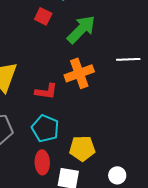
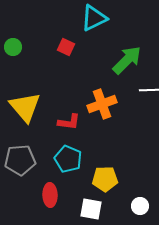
green arrow: (81, 29) -> (127, 60), moved
red ellipse: (42, 162) -> (50, 195), moved

